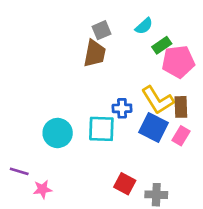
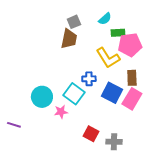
green rectangle: (162, 45) -> (118, 33), turned 32
yellow L-shape: (158, 100) -> (108, 58), moved
cyan square: (101, 129) -> (74, 94), turned 35
pink rectangle: (181, 136) -> (132, 99), size x1.5
pink star: (43, 189) -> (61, 112), moved

